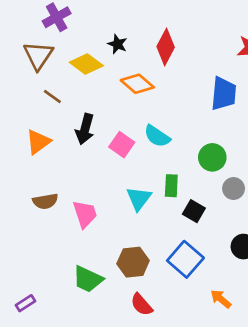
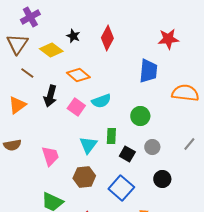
orange diamond: (137, 84) -> (78, 75), moved
cyan semicircle: (157, 136) -> (101, 101), turned -54
gray circle: (234, 189) -> (152, 147), moved
brown semicircle: (45, 201) -> (12, 145), moved
brown hexagon: (133, 262) -> (84, 177), moved

